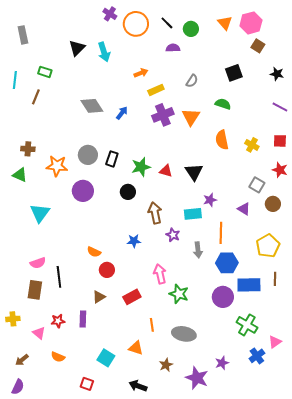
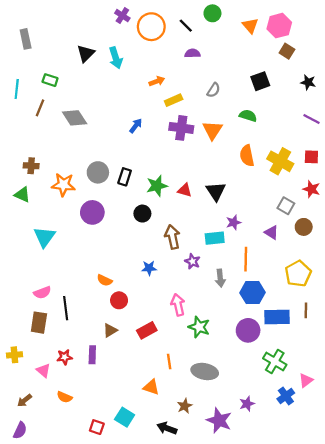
green circle: (191, 29) -> (212, 13), moved
gray diamond: (92, 106) -> (75, 118), moved
purple cross: (163, 115) -> (181, 128), turned 30
yellow cross: (252, 145) -> (280, 161), size x1.6
cyan square: (106, 358) -> (125, 417), moved
black arrow: (138, 386) -> (167, 428), moved

